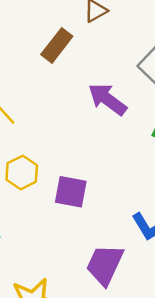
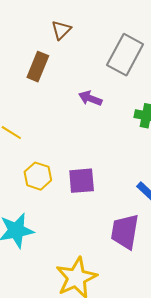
purple arrow: (107, 99) -> (90, 98), size x0.7

